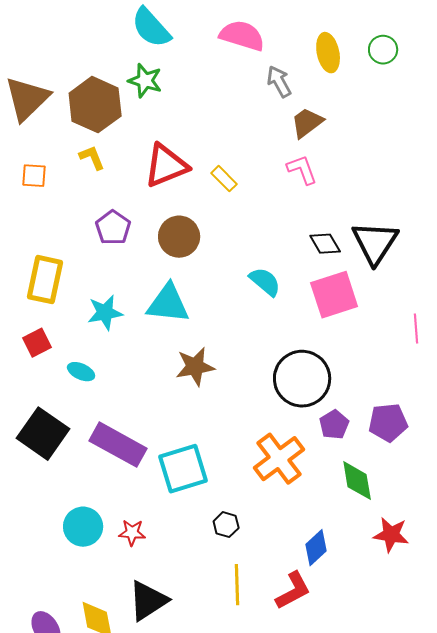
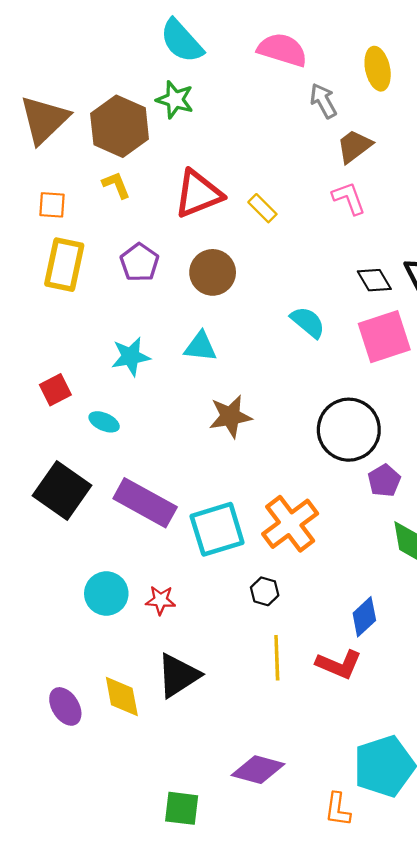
yellow rectangle: (45, 280) -> (64, 265), moved
cyan triangle: (168, 304) -> (200, 347), size x0.7
orange cross: (279, 459) -> (290, 524), moved
red L-shape: (293, 591) -> (339, 664), turned 51

